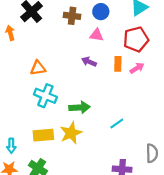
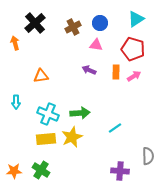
brown cross: (72, 16) -> (73, 27), turned -35
red pentagon: (136, 39) -> (133, 49), turned 30
cyan cross: (45, 96) -> (48, 114), moved
cyan arrow: (11, 146) -> (16, 102), moved

